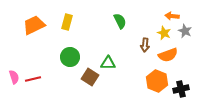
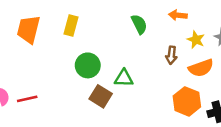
orange arrow: (172, 16) -> (178, 15), moved
orange trapezoid: (34, 25) -> (29, 29), turned -50
green circle: (70, 57) -> (88, 65), moved

